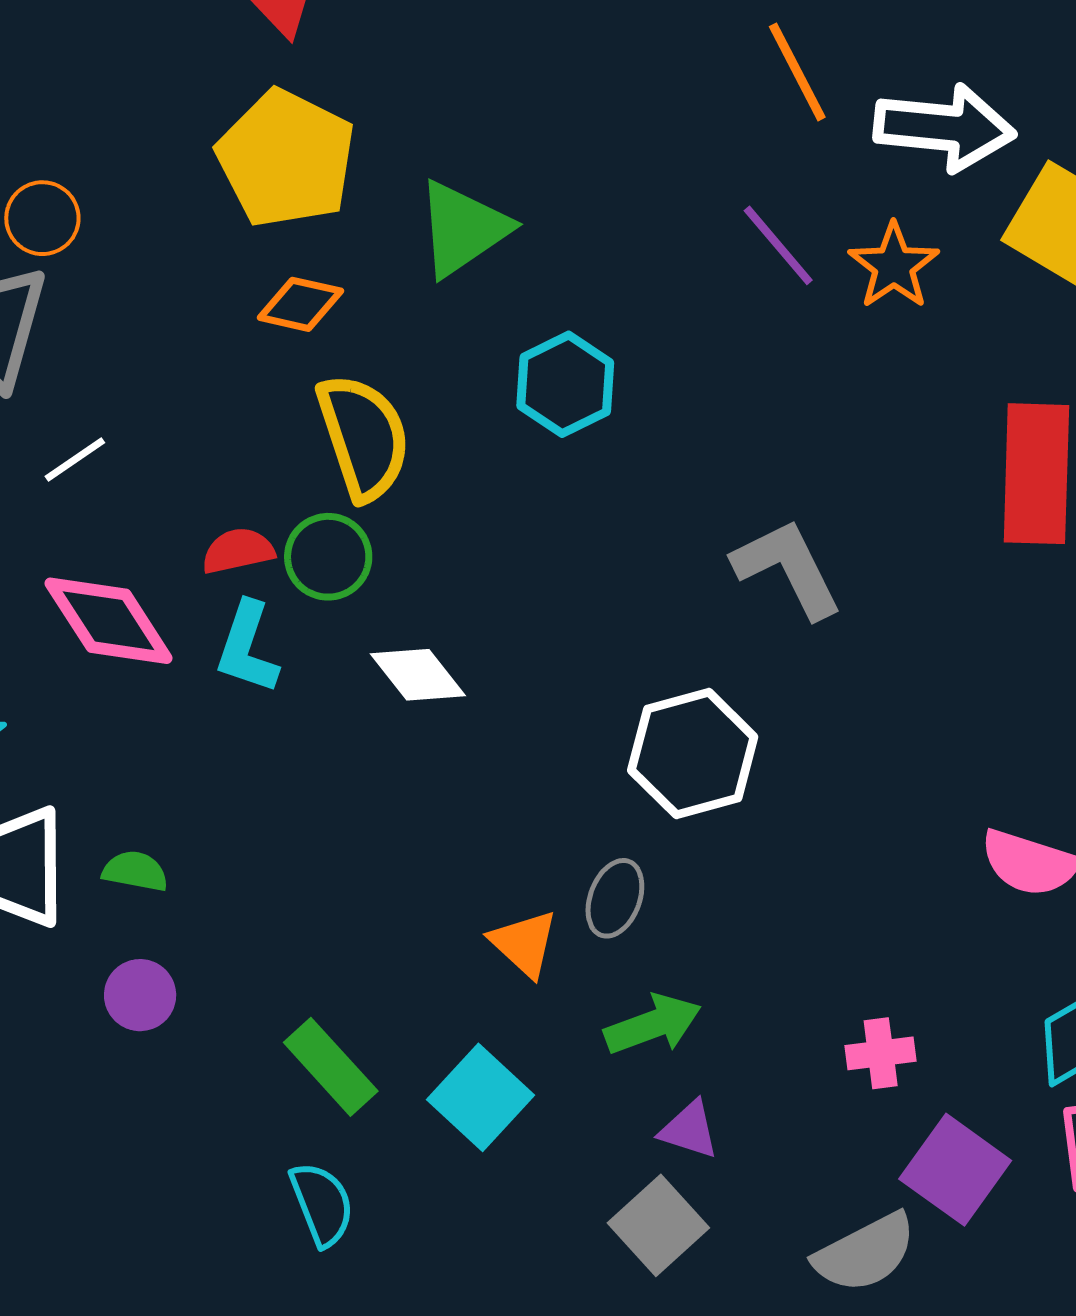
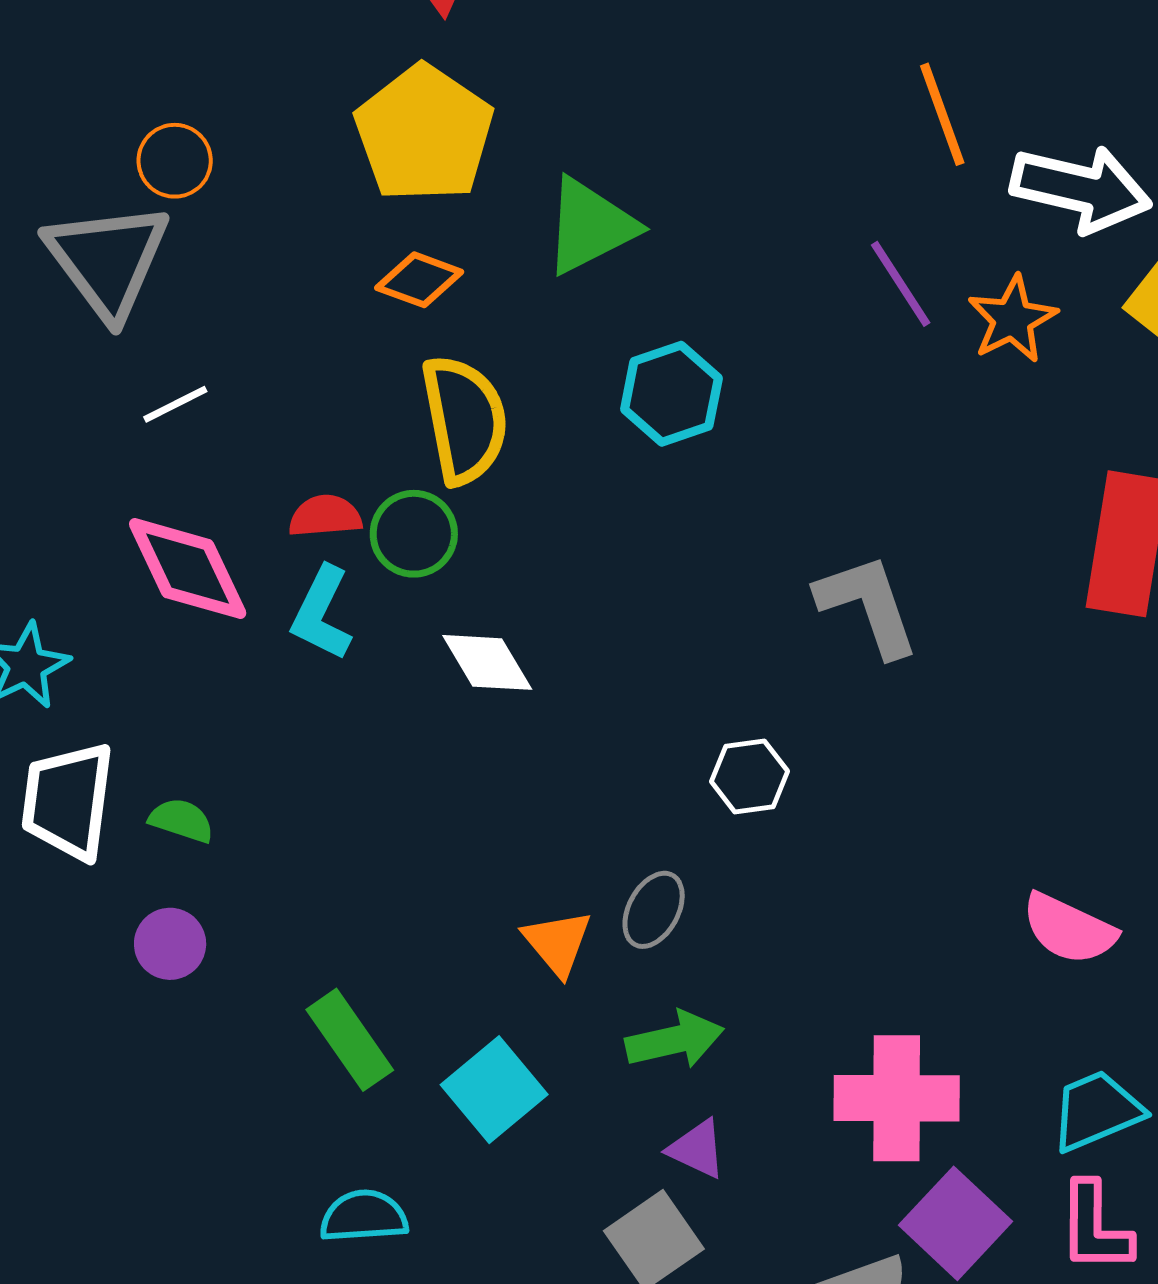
white hexagon: (693, 754) -> (750, 776), size x0.6
pink cross: (881, 1053) -> (897, 1098), size x1.8
cyan semicircle: (322, 1204) -> (364, 1216), moved, turned -80

